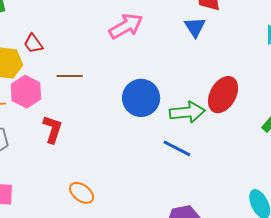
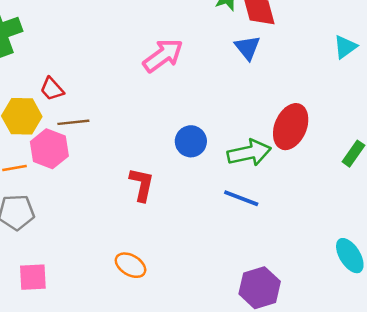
brown line: (70, 76) -> (73, 122), moved
blue circle: (141, 98) -> (191, 141), size x0.7
red L-shape: (53, 129) -> (142, 185), moved

